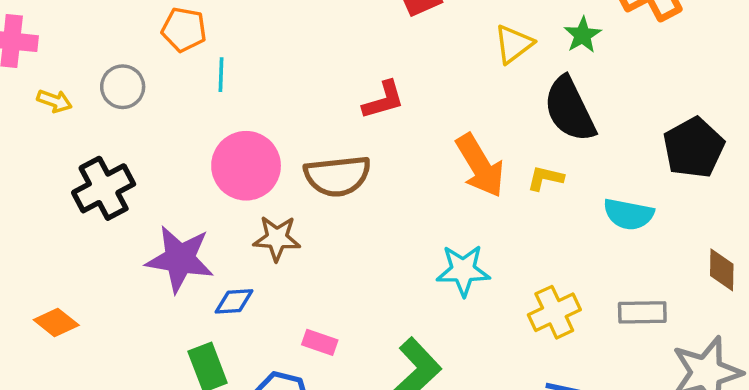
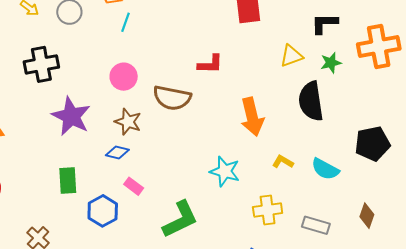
pink circle: (246, 166) -> (124, 77), size x0.7
yellow L-shape: (545, 178) -> (283, 162), moved
blue diamond: (234, 301) -> (117, 152), moved

